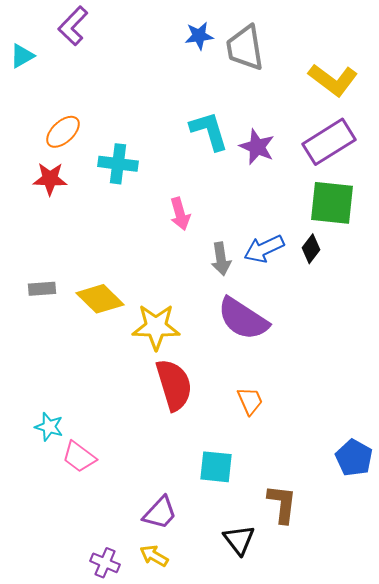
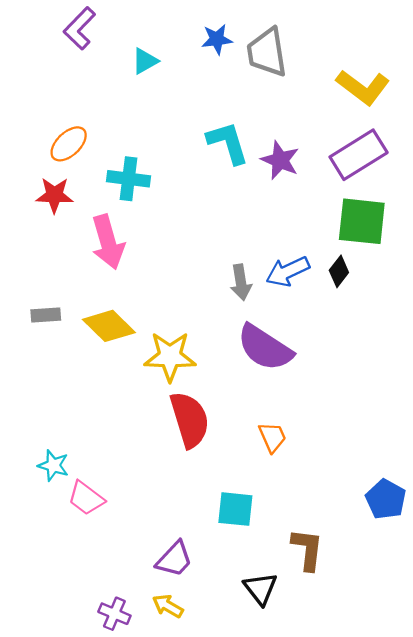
cyan triangle: (22, 56) -> (145, 61), moved
pink arrow: (180, 214) -> (108, 242), moved, size x1.5

